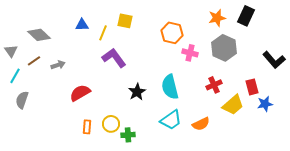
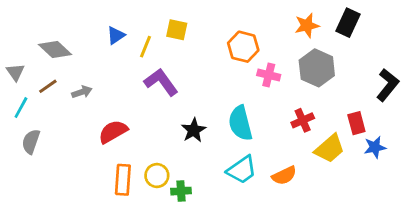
blue triangle: (82, 25) -> (116, 35), turned -32
black L-shape: (274, 60) -> (388, 85), turned -100
orange rectangle: (87, 127) -> (123, 180), size x1.5

